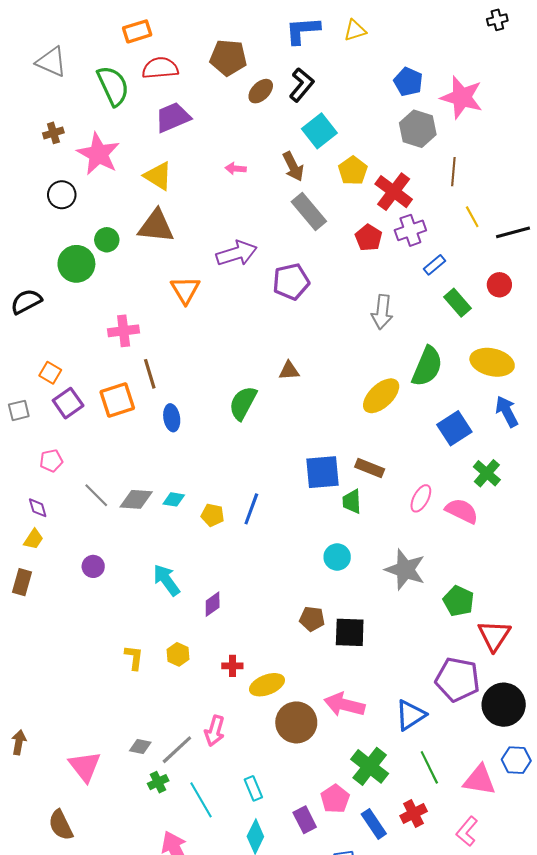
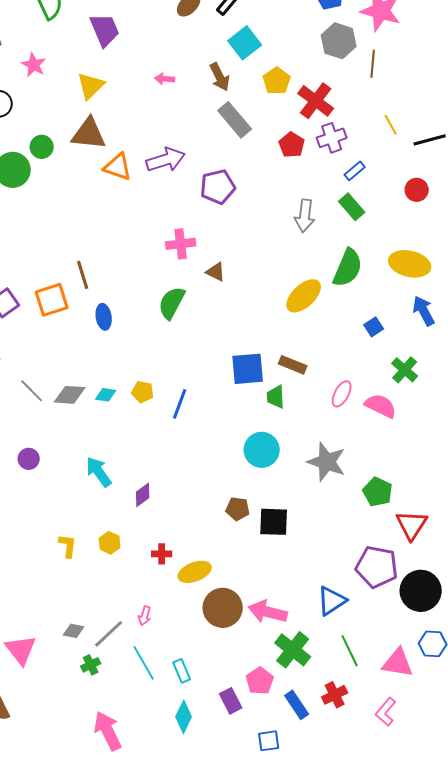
purple trapezoid: (173, 117) -> (105, 30), turned 90
pink star: (98, 154) -> (34, 65), size x0.6
brown line: (453, 172) -> (373, 64), moved
yellow triangle: (158, 176) -> (91, 86), turned 44
orange triangle: (185, 290) -> (118, 167), moved, turned -40
green rectangle: (458, 303) -> (352, 207), moved
pink cross: (124, 331) -> (181, 244), moved
brown triangle: (289, 371) -> (216, 272), turned 30
blue square: (454, 428) -> (374, 327), size x0.6
yellow pentagon: (213, 515) -> (143, 392), moved
cyan circle: (337, 557) -> (262, 450), size x1.4
pink arrow: (344, 705) -> (268, 612), moved
pink arrow: (215, 731) -> (145, 616), size x0.7
cyan line: (201, 800) -> (144, 663), moved

